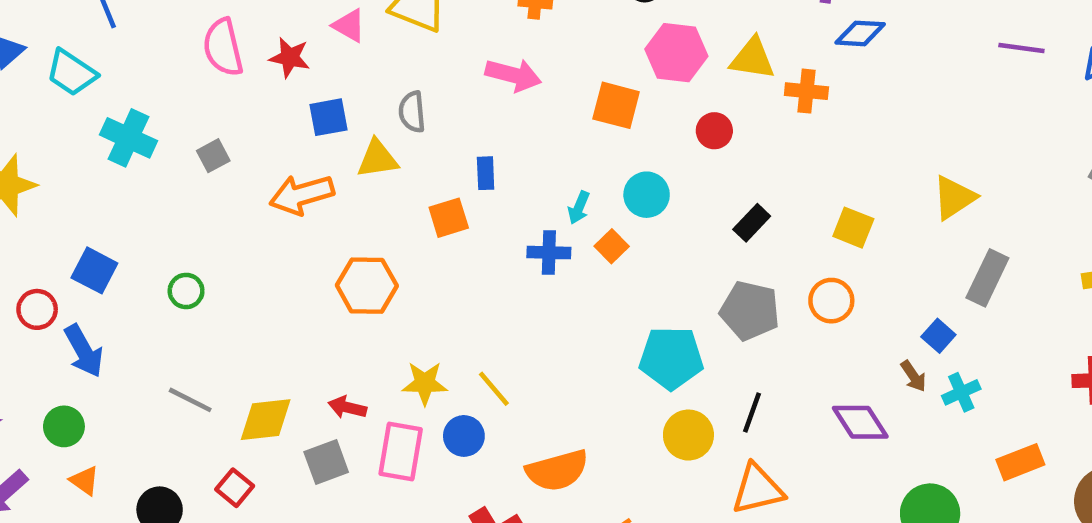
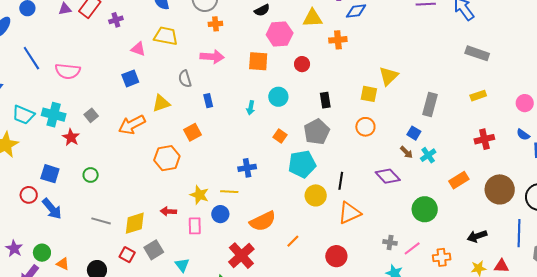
pink semicircle: (223, 47) -> (68, 71), moved, turned -60
red star: (290, 57) -> (71, 137), moved, turned 30
yellow triangle: (752, 58) -> (313, 18), moved
cyan trapezoid: (71, 73) -> (23, 115), moved
gray semicircle: (412, 112) -> (185, 79), moved
blue square: (328, 117) -> (130, 78), moved
yellow triangle: (954, 198) -> (389, 76), moved
orange square: (449, 218) -> (193, 132), moved
black rectangle: (752, 223) -> (325, 100), turned -42
orange square: (612, 246) -> (280, 136), moved
blue cross: (549, 253) -> (247, 168), moved
gray pentagon: (750, 311) -> (317, 132), moved, turned -30
yellow star: (425, 383) -> (199, 195), turned 30
yellow line: (494, 389) -> (229, 192), turned -36
green circle: (64, 426) -> (42, 253), moved
pink rectangle: (401, 452) -> (195, 226), size x0.7
gray square: (326, 462) -> (154, 250), moved

